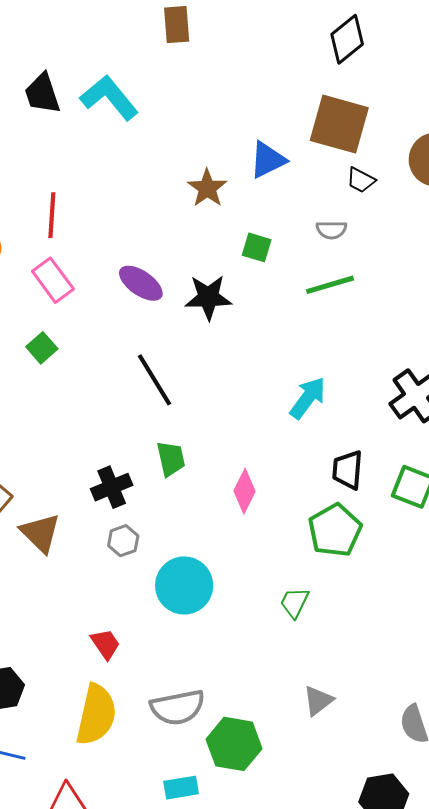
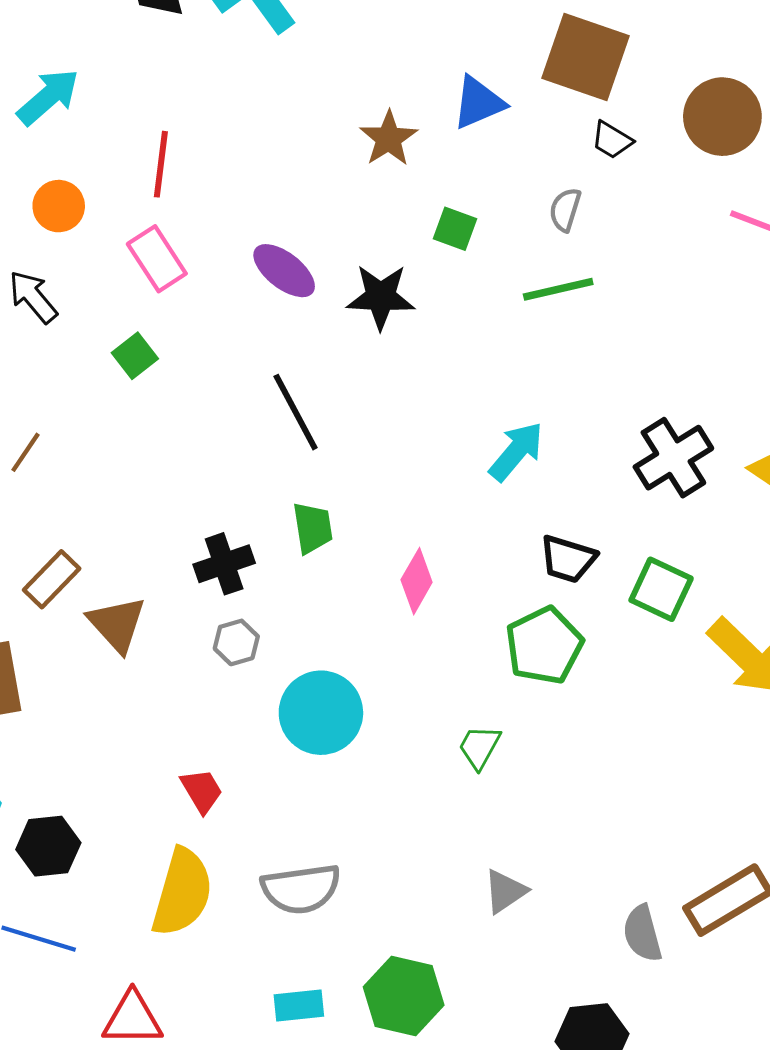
gray semicircle: (331, 230) -> (565, 210), turned 104
black trapezoid: (348, 470) -> (568, 559), turned -81
green hexagon: (234, 744) -> (404, 996), moved

